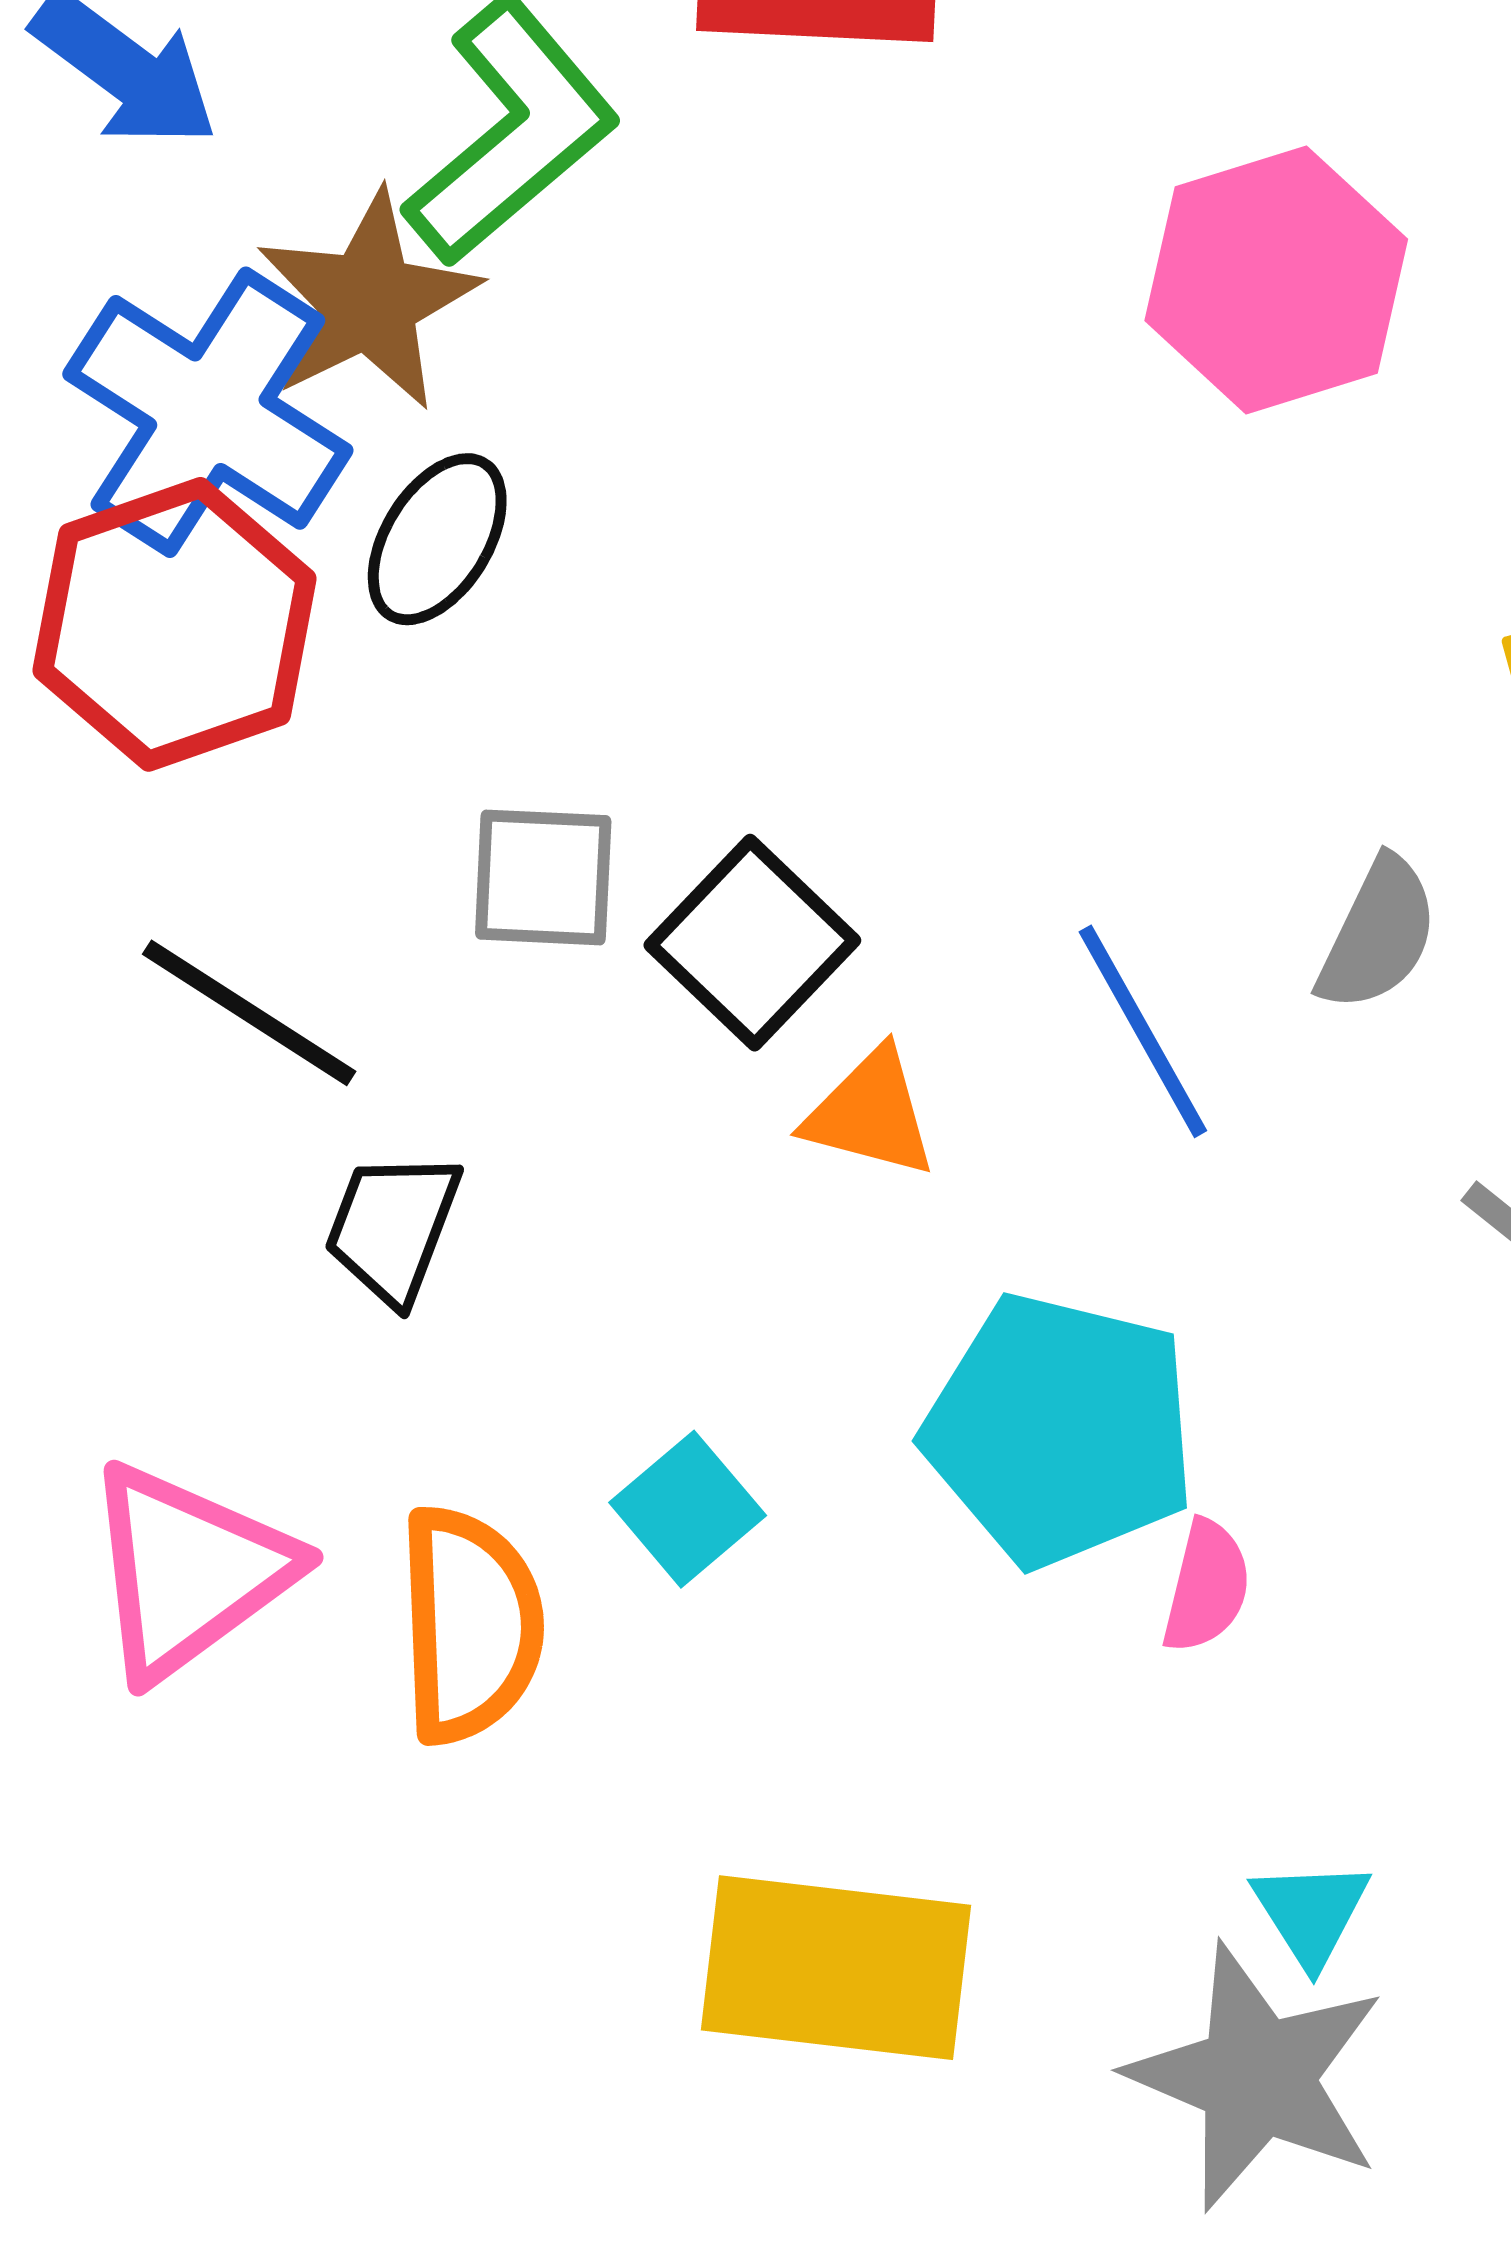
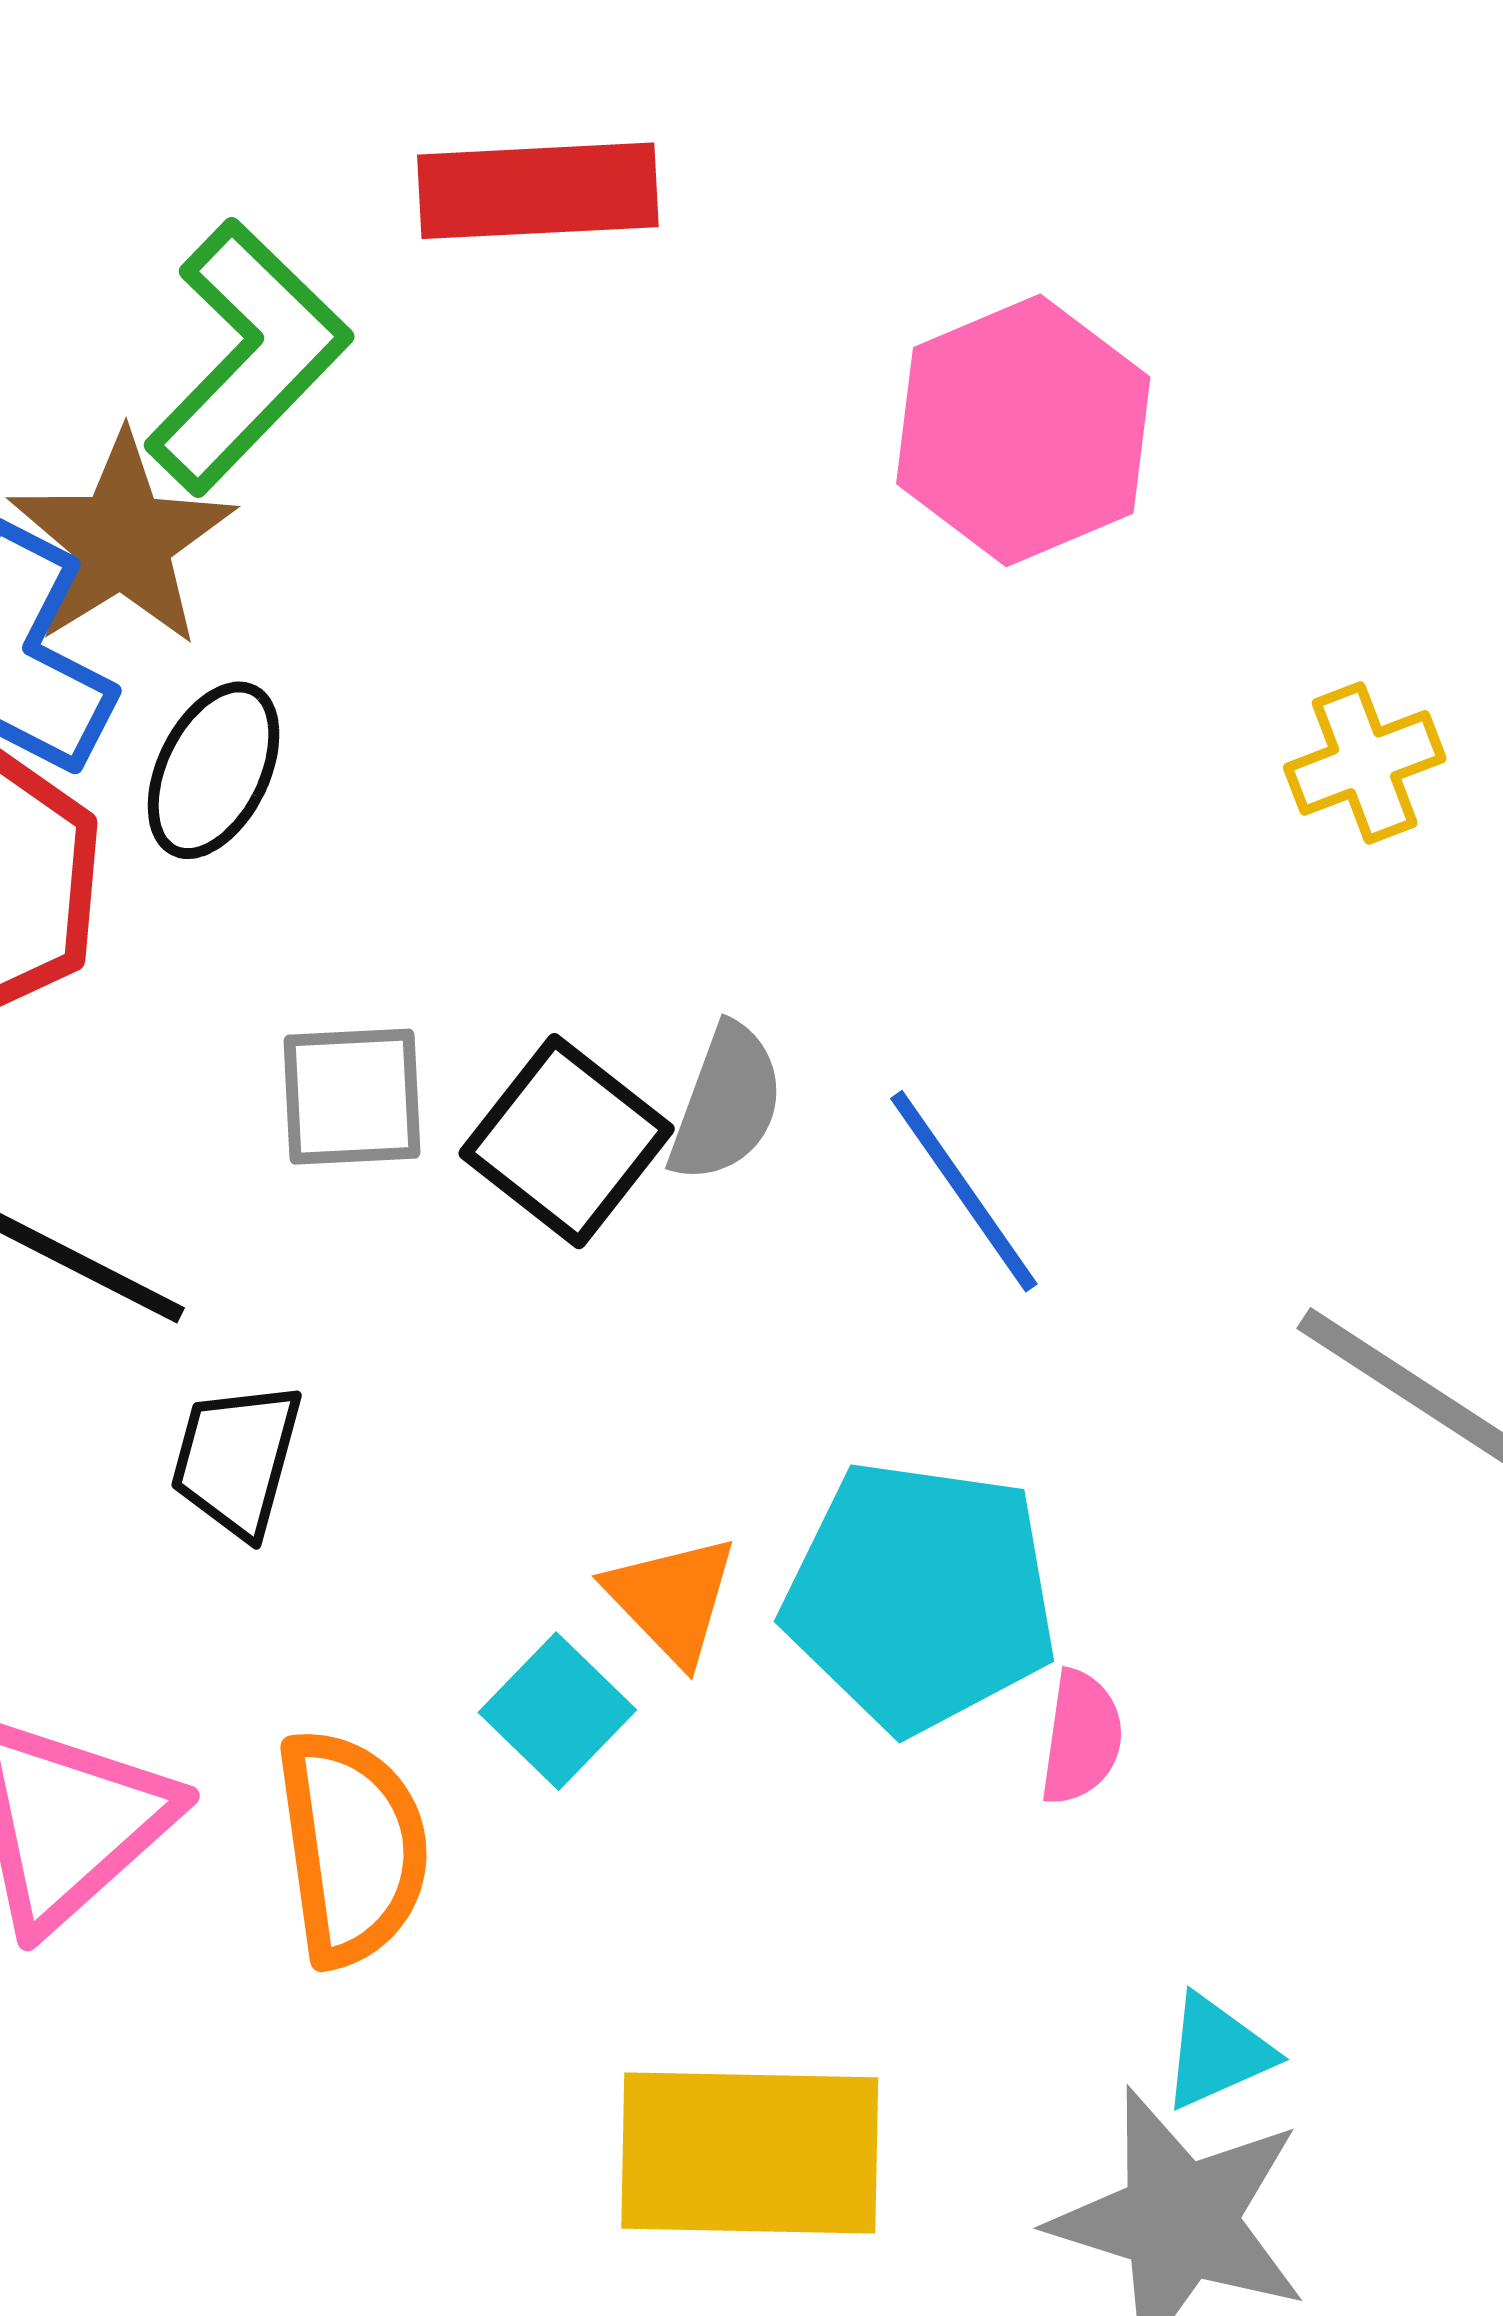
gray semicircle: (1378, 934) -> (726, 1103), moved
orange triangle: (870, 1113) -> (672, 1599), moved, turned 37
cyan triangle: (1311, 1913) -> (1217, 2052), turned 44

